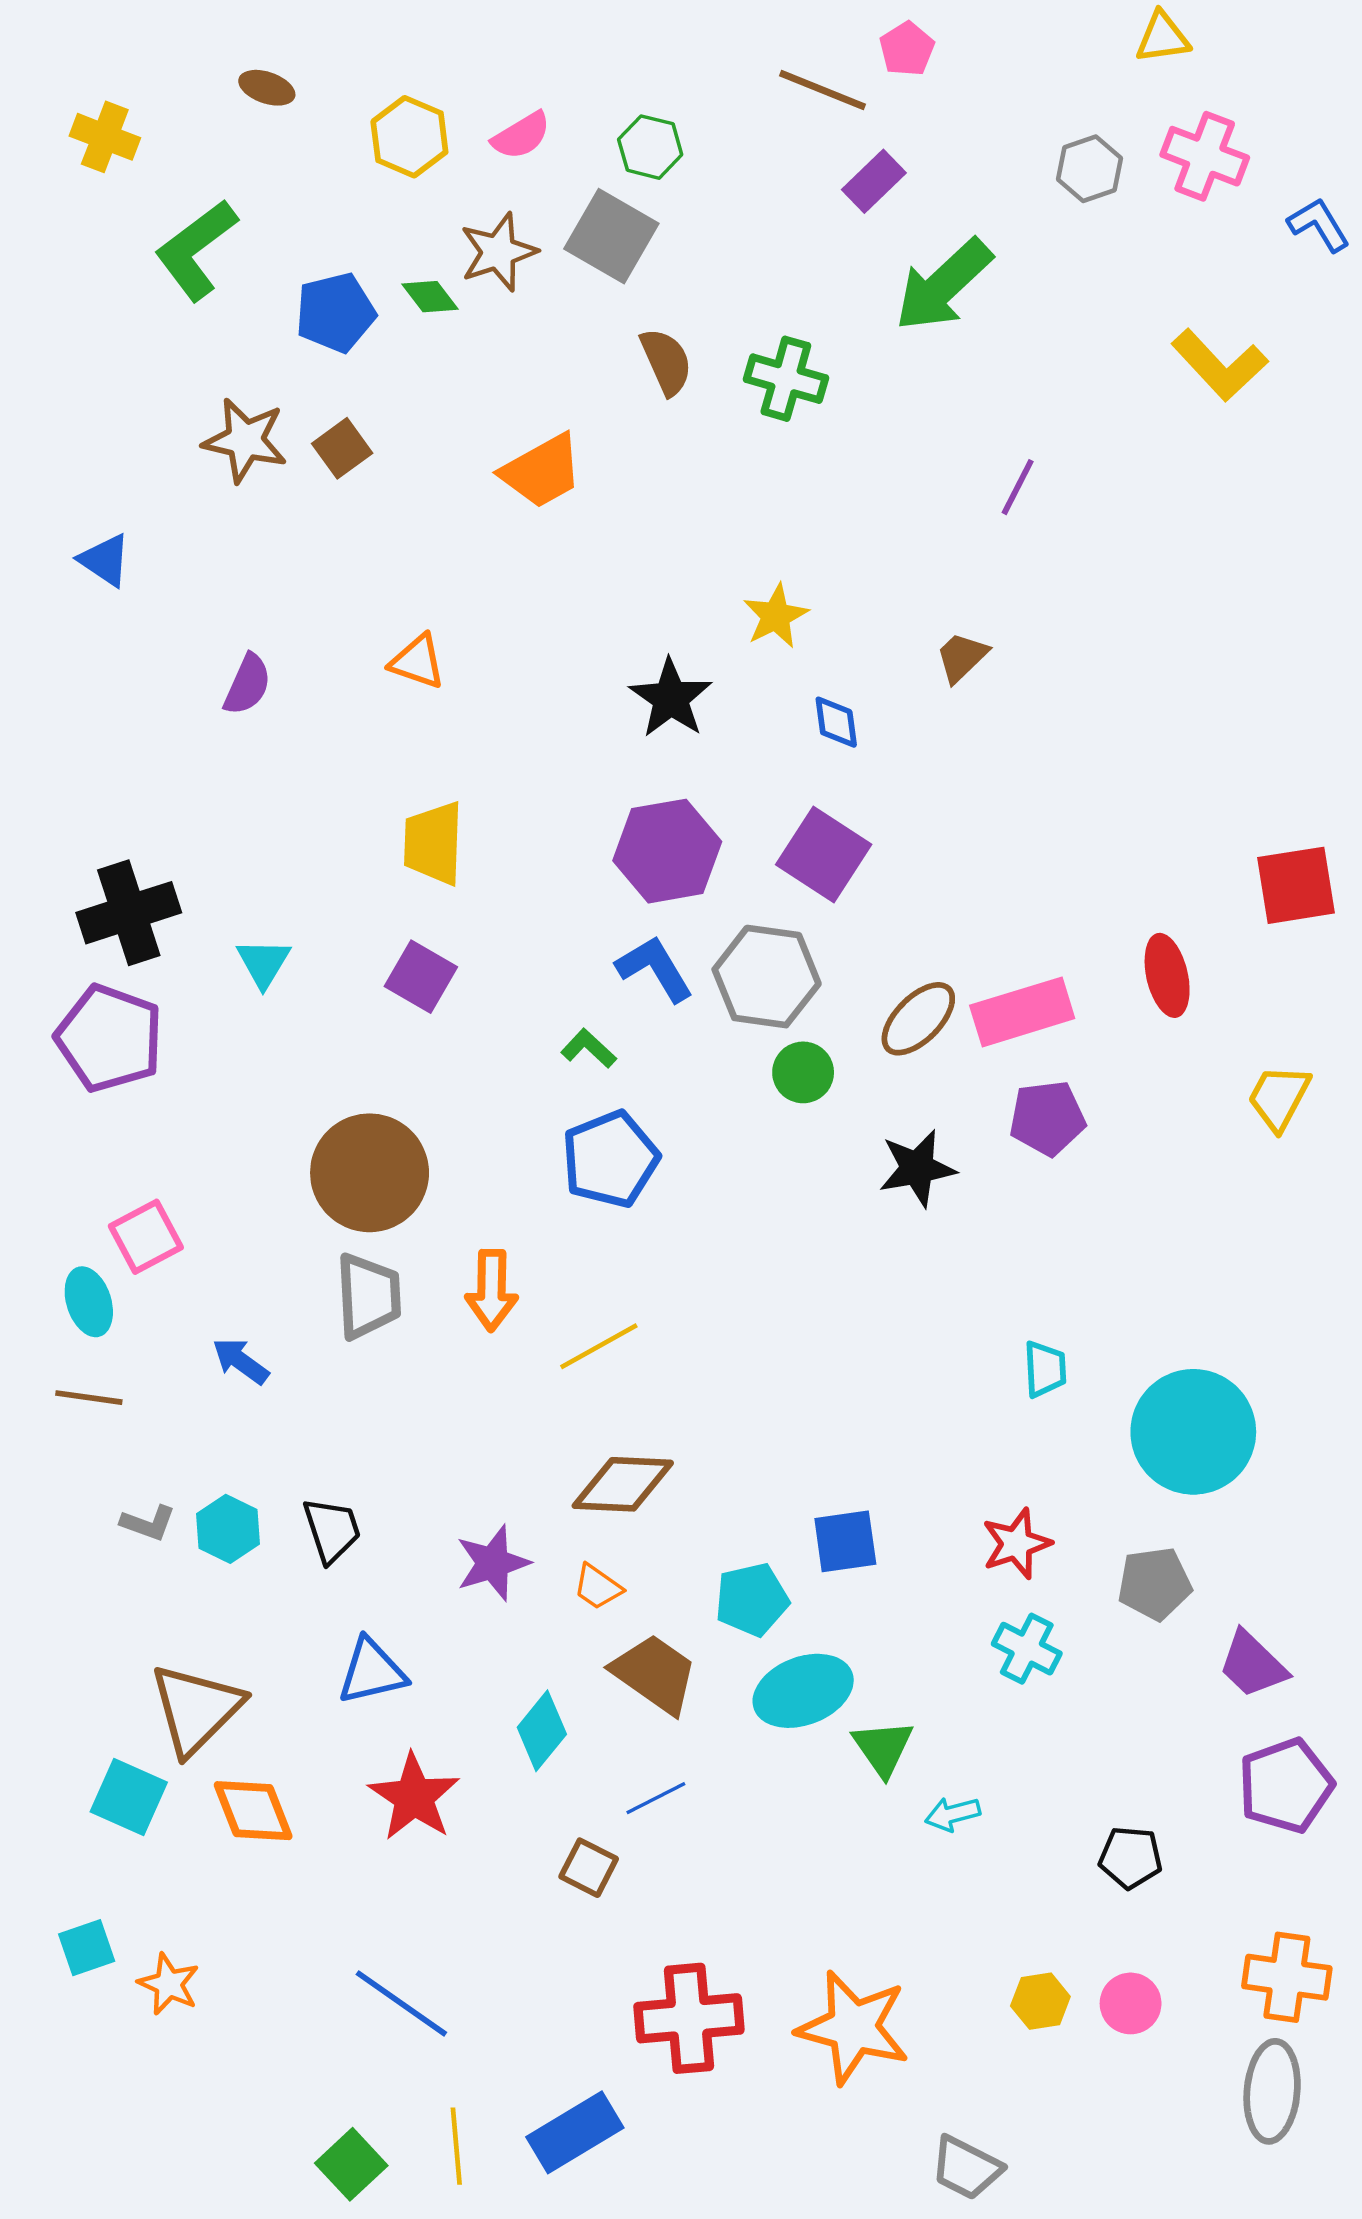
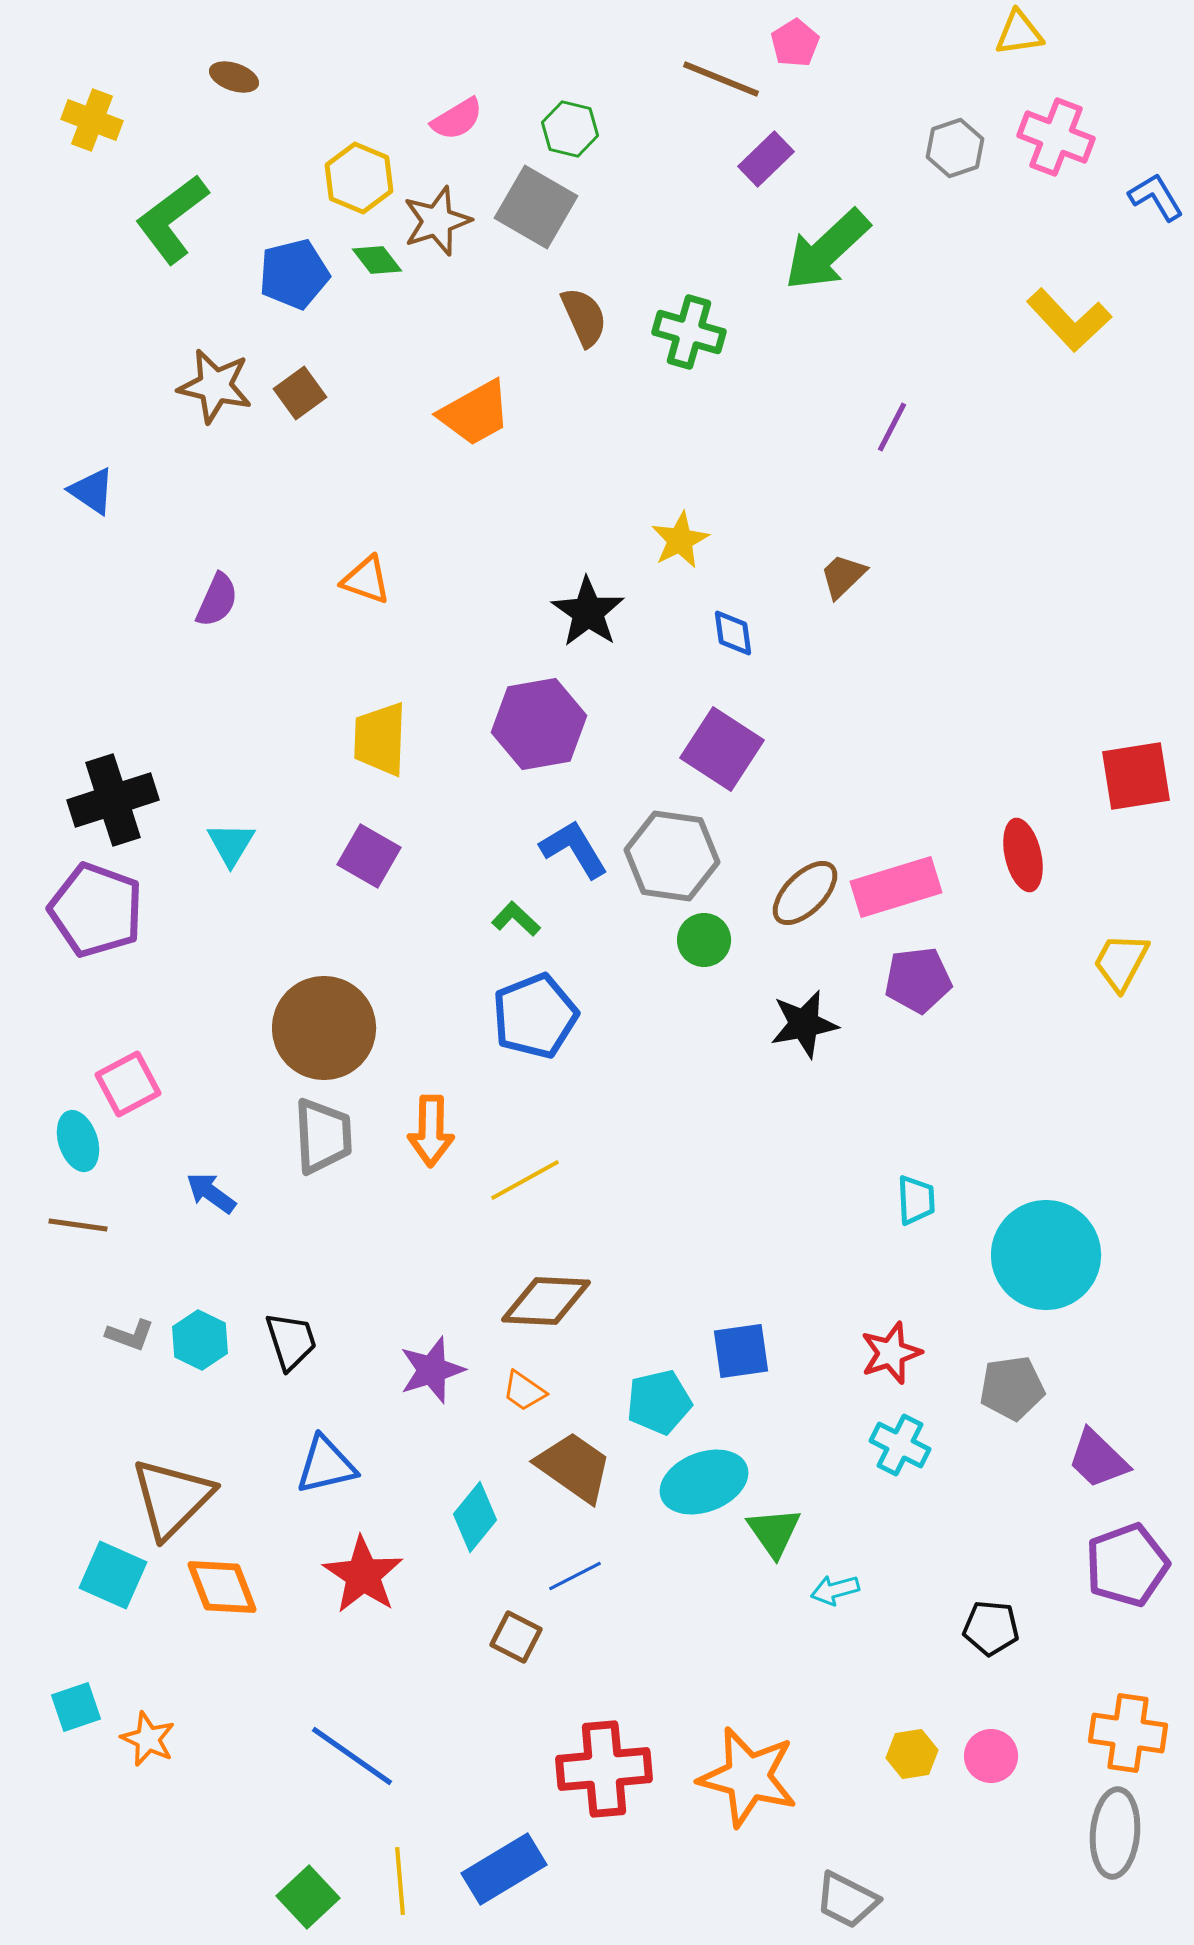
yellow hexagon: (409, 137) -> (359, 178), moved
purple hexagon: (667, 851) -> (539, 724), moved

